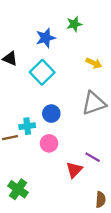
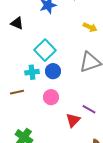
cyan square: (42, 72) -> (45, 50), moved
cyan cross: (27, 126) -> (32, 72), moved

